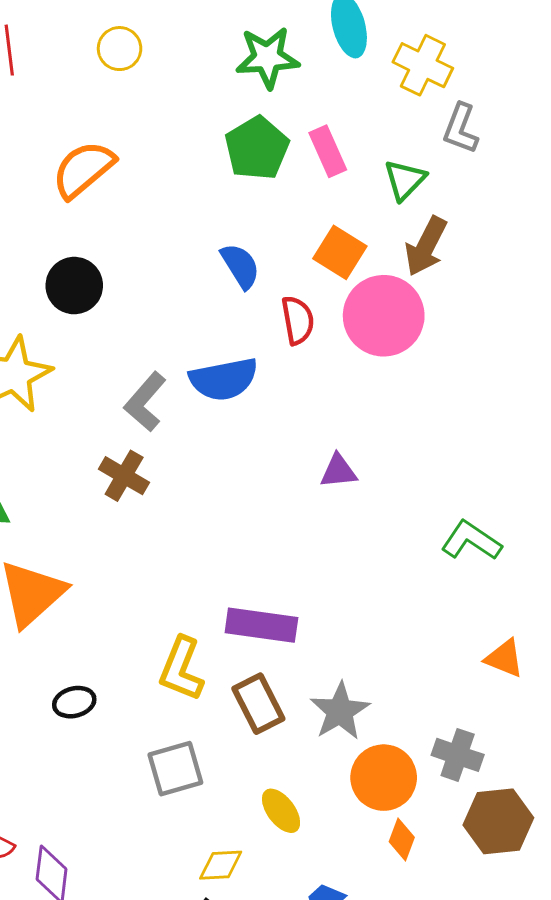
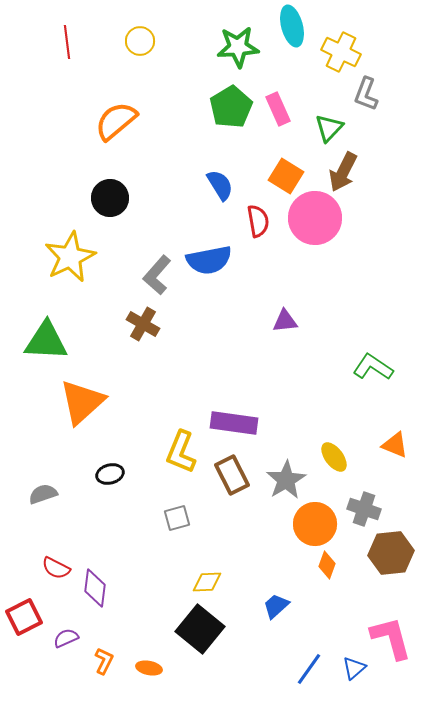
gray square: (175, 769) -> (177, 518), size x0.7
yellow ellipse: (281, 811) -> (334, 457), moved

